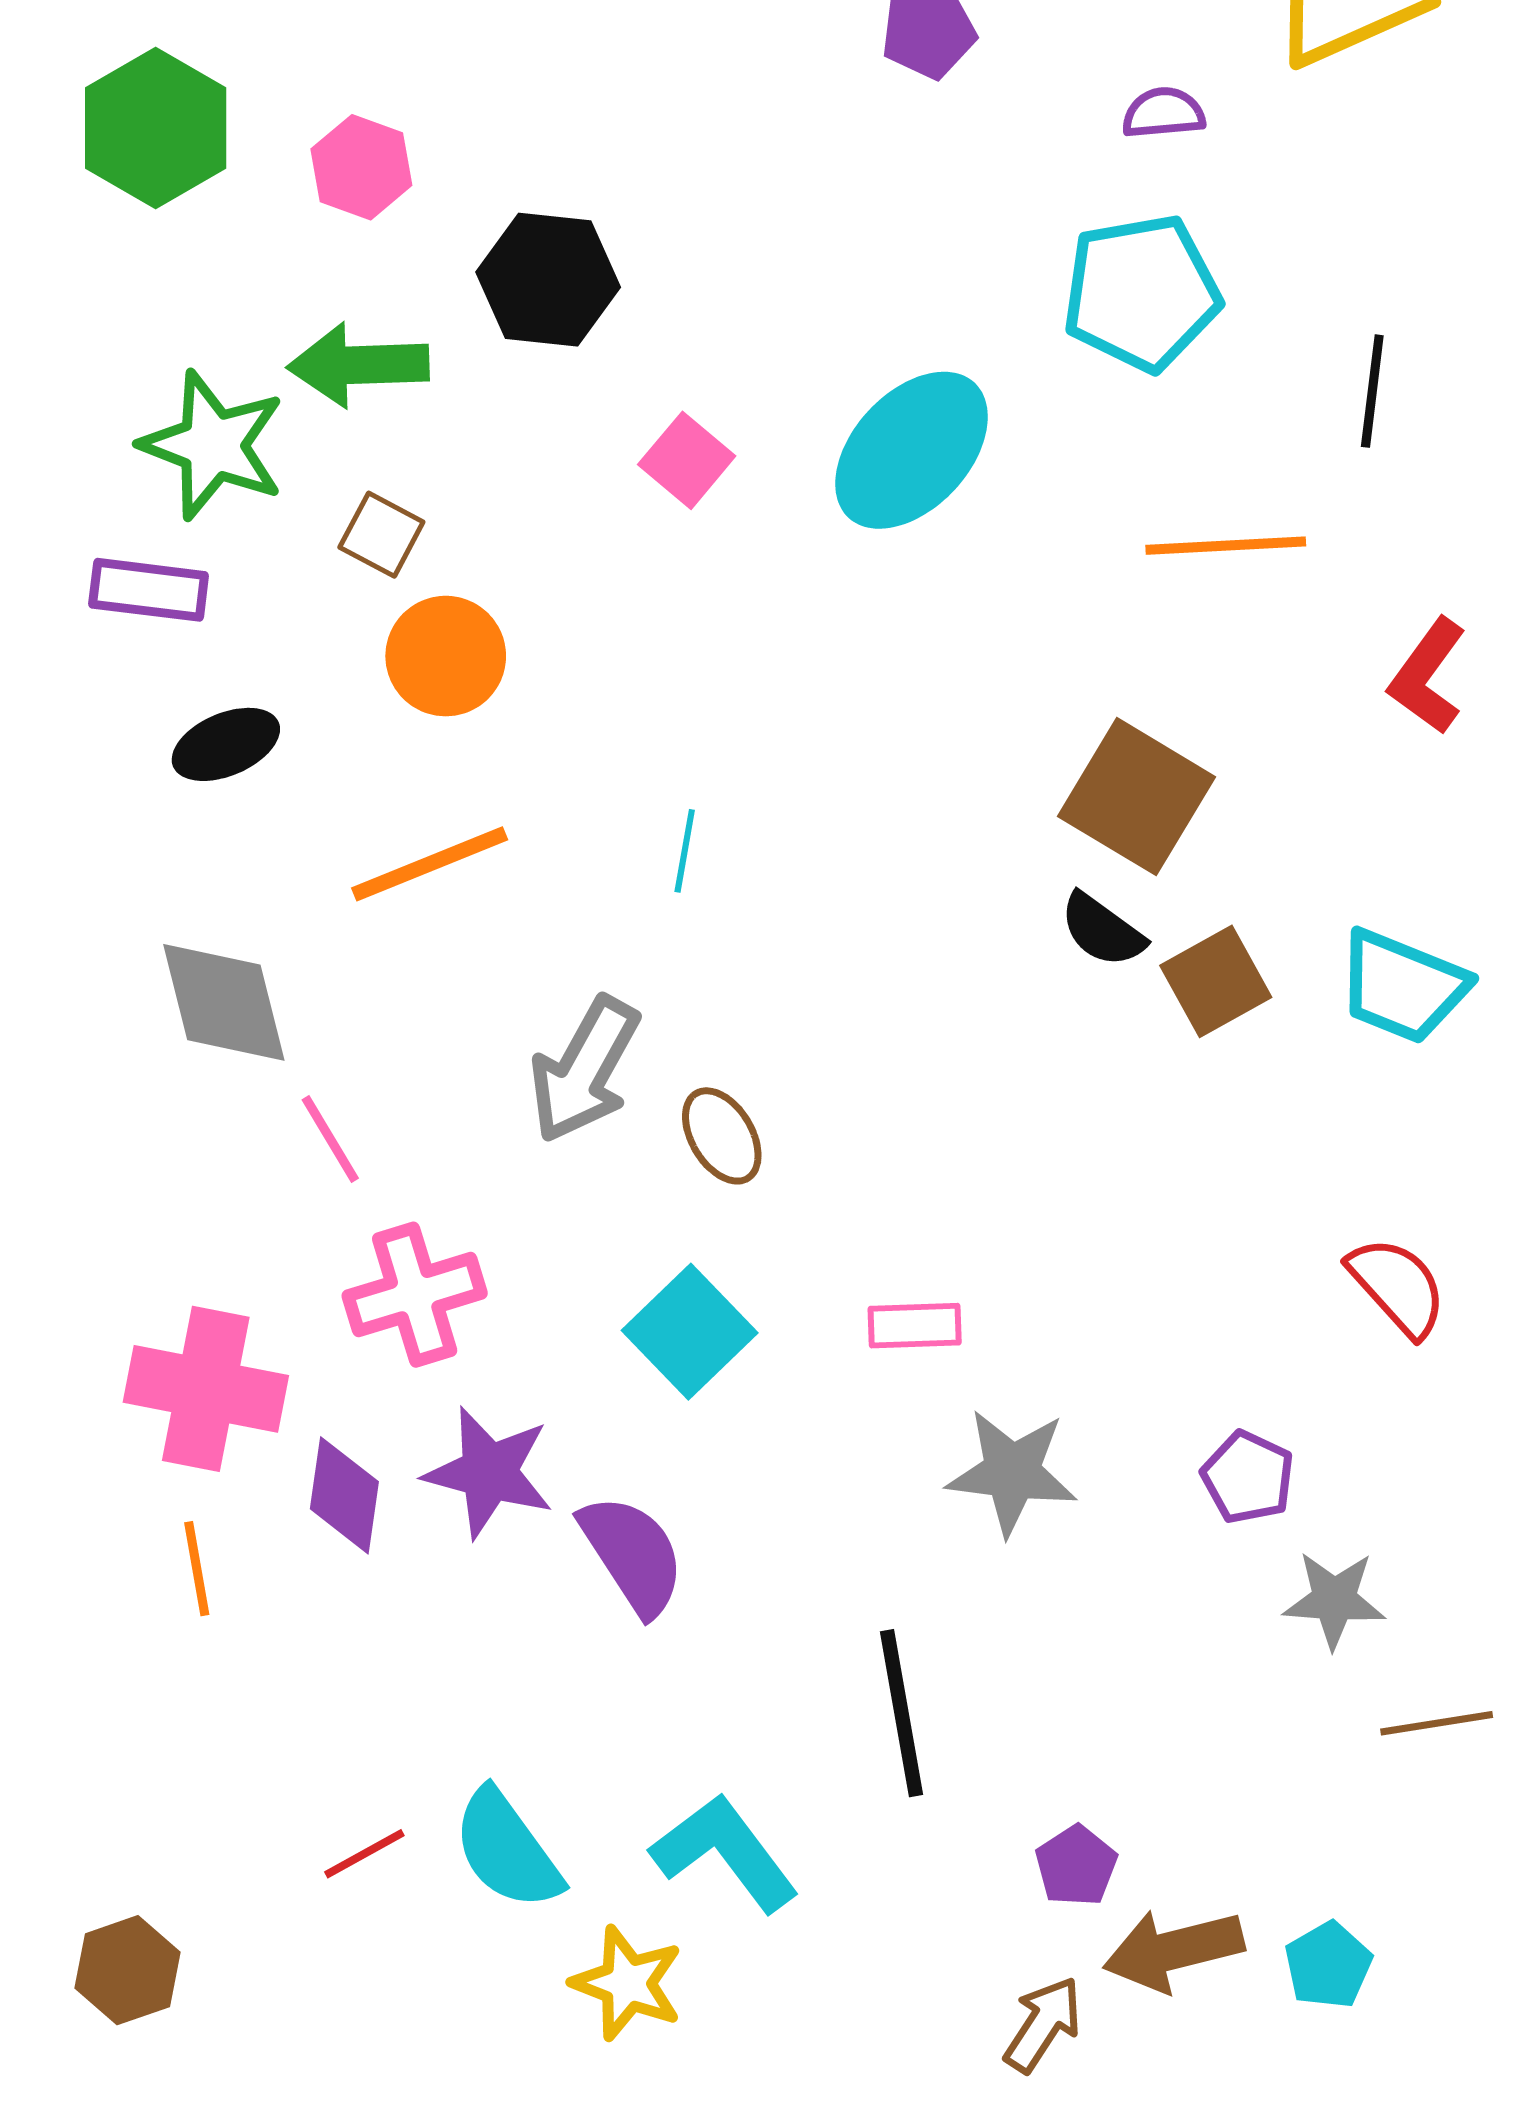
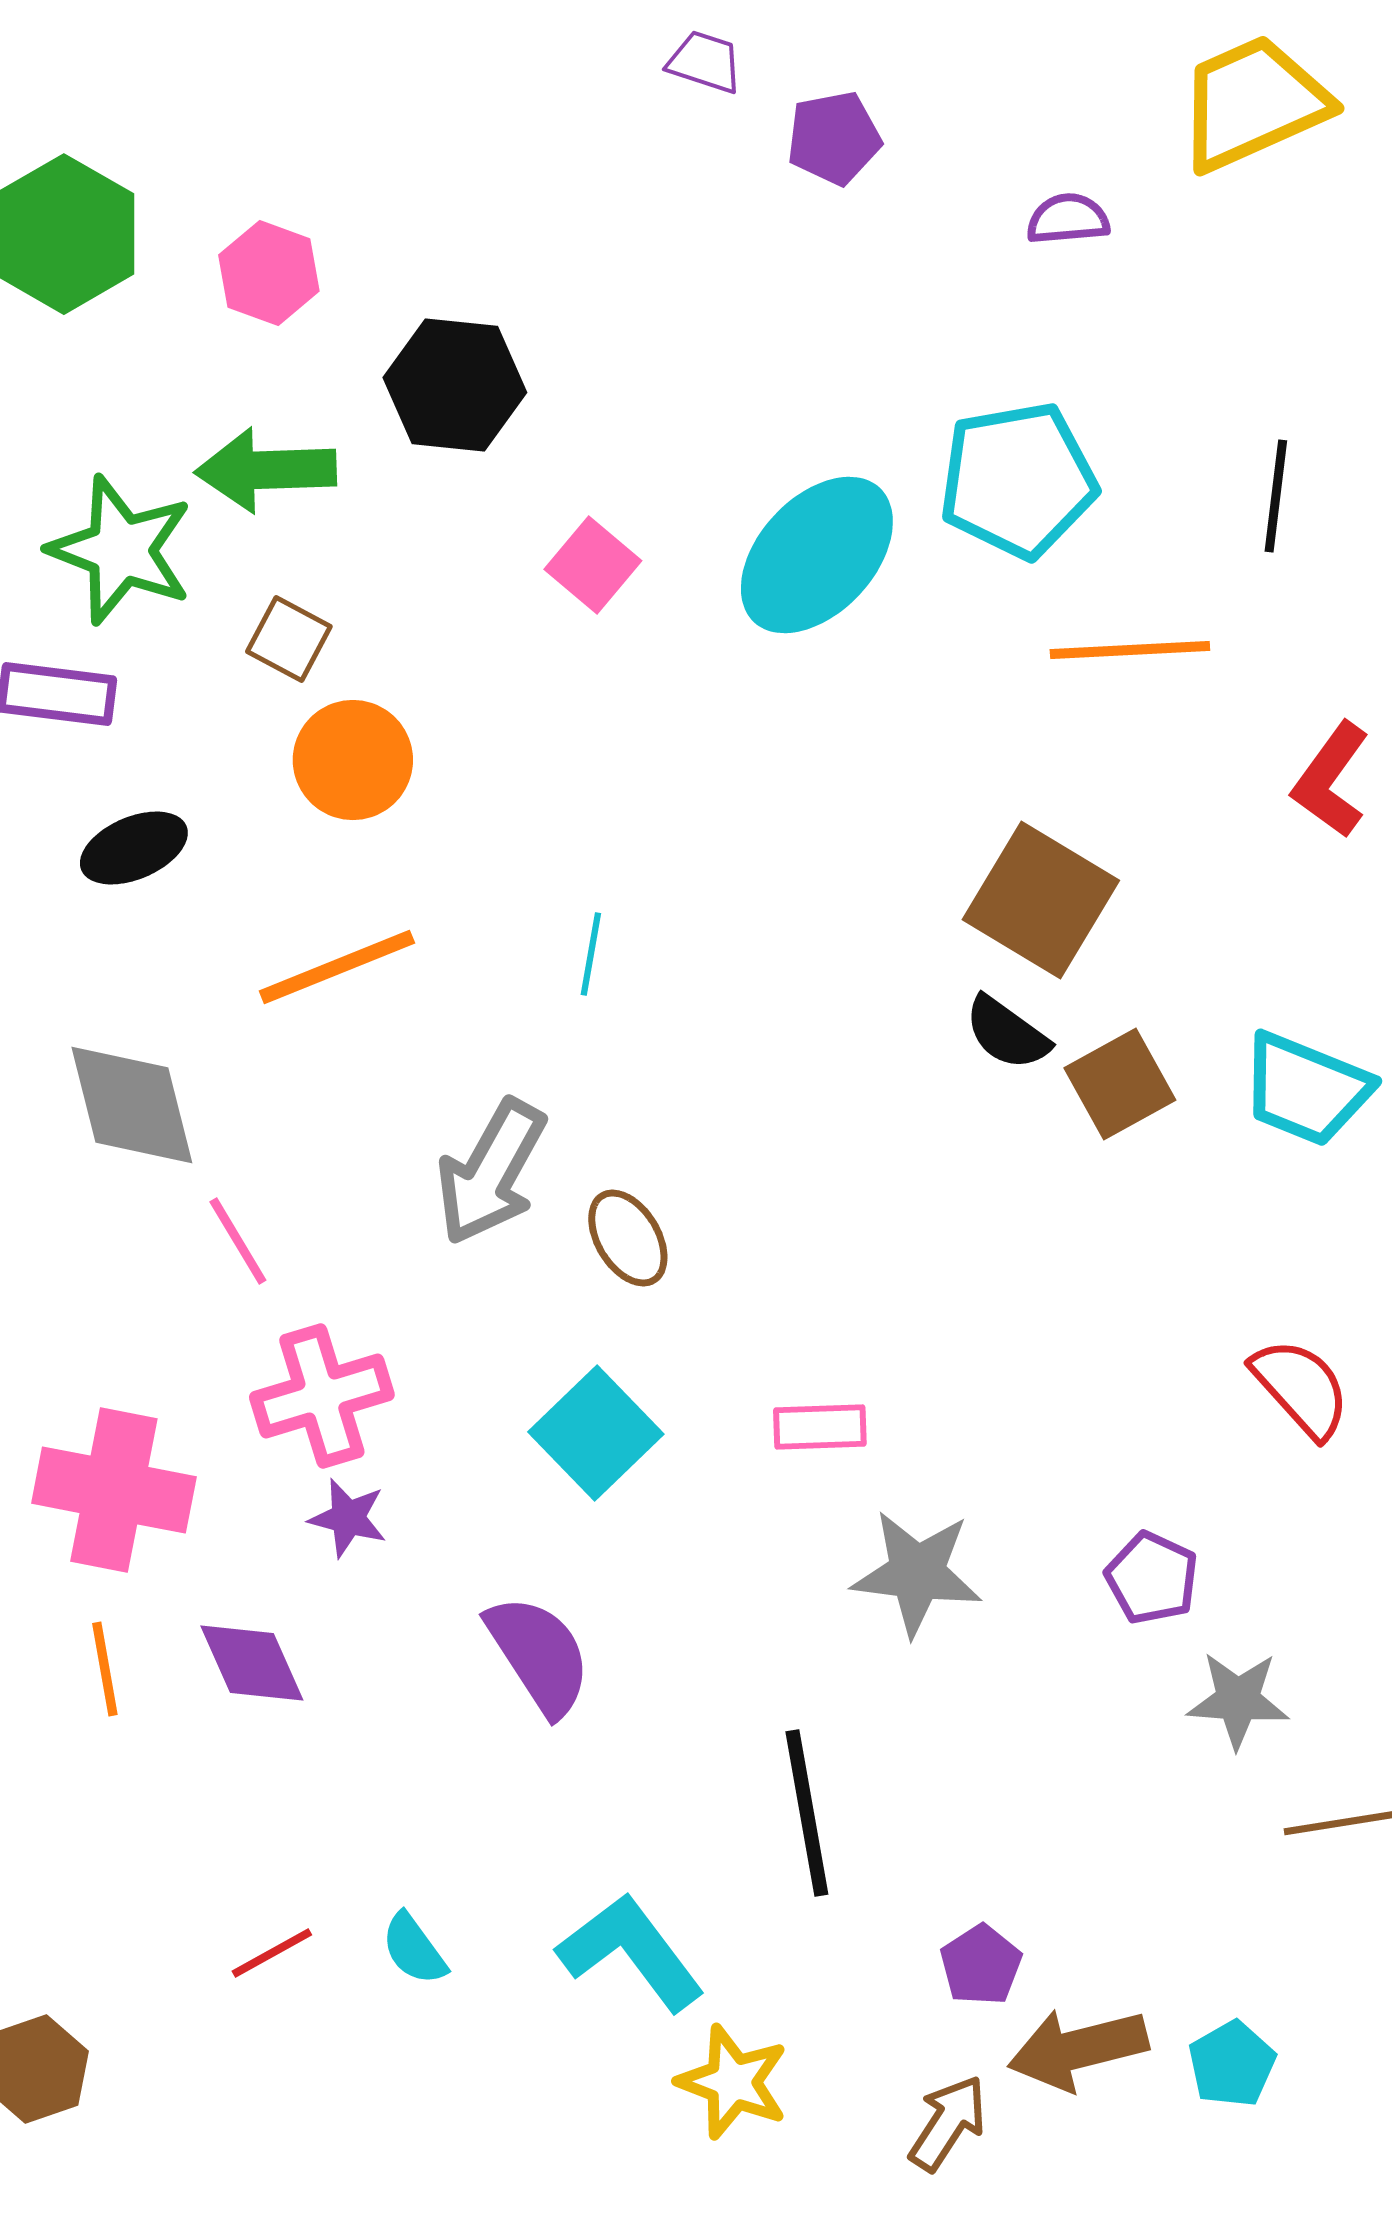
cyan pentagon: (1141, 293) -> (1018, 480), moved
purple star: (489, 1472) -> (348, 1518), moved, size x0.6
purple diamond: (344, 1495) -> (252, 1663), moved, turned -32
cyan semicircle: (507, 1850) -> (414, 1949), size x0.6
yellow star: (627, 1983) -> (733, 2082), moved

